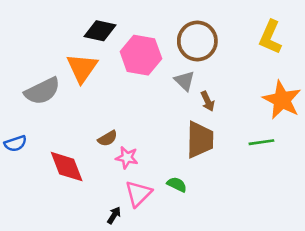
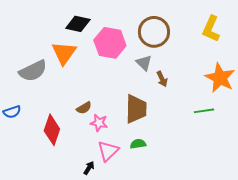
brown trapezoid: (200, 140) -> (136, 109), moved
red diamond: (67, 167) -> (52, 130), turned 40
green semicircle: (177, 185) -> (138, 144), turned -35

